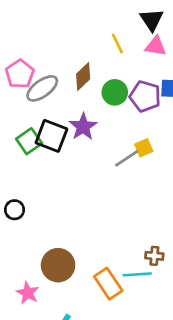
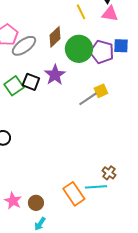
green circle: (115, 92) -> (79, 49), size x1.4
black square: (51, 136) -> (31, 82), size x0.7
brown cross: (154, 256) -> (109, 173), turned 32
brown circle: (58, 265) -> (36, 203), moved, size x0.6

